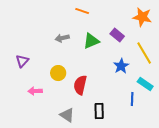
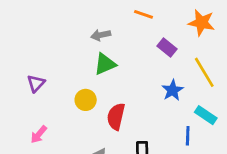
orange line: (82, 11) -> (144, 14), moved
gray arrow: (62, 38) -> (101, 35), moved
green triangle: (91, 41) -> (105, 64), moved
pink arrow: (35, 91) -> (39, 134), moved, turned -48

